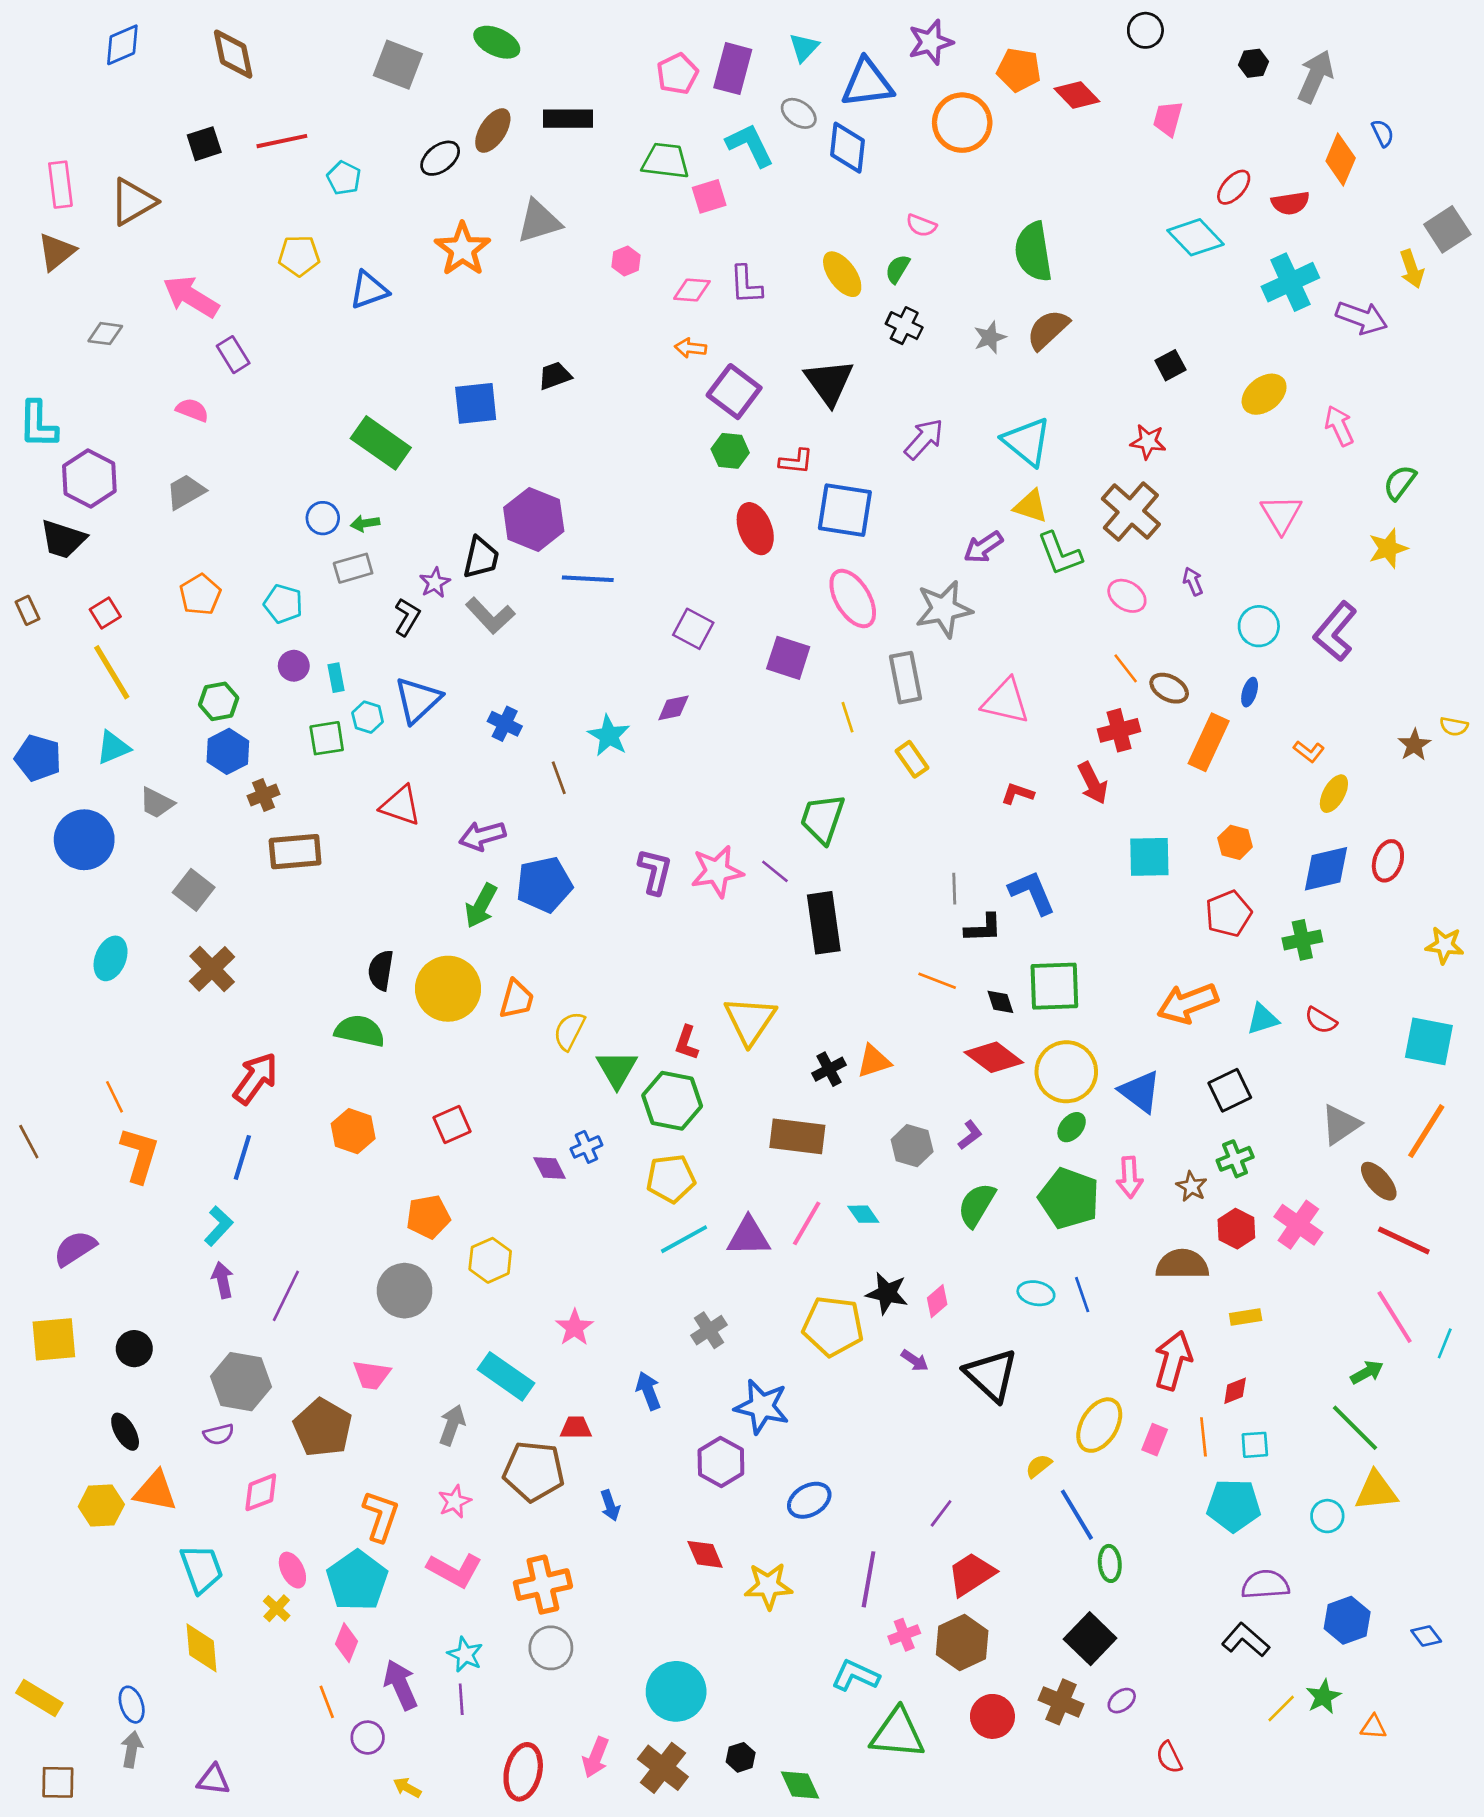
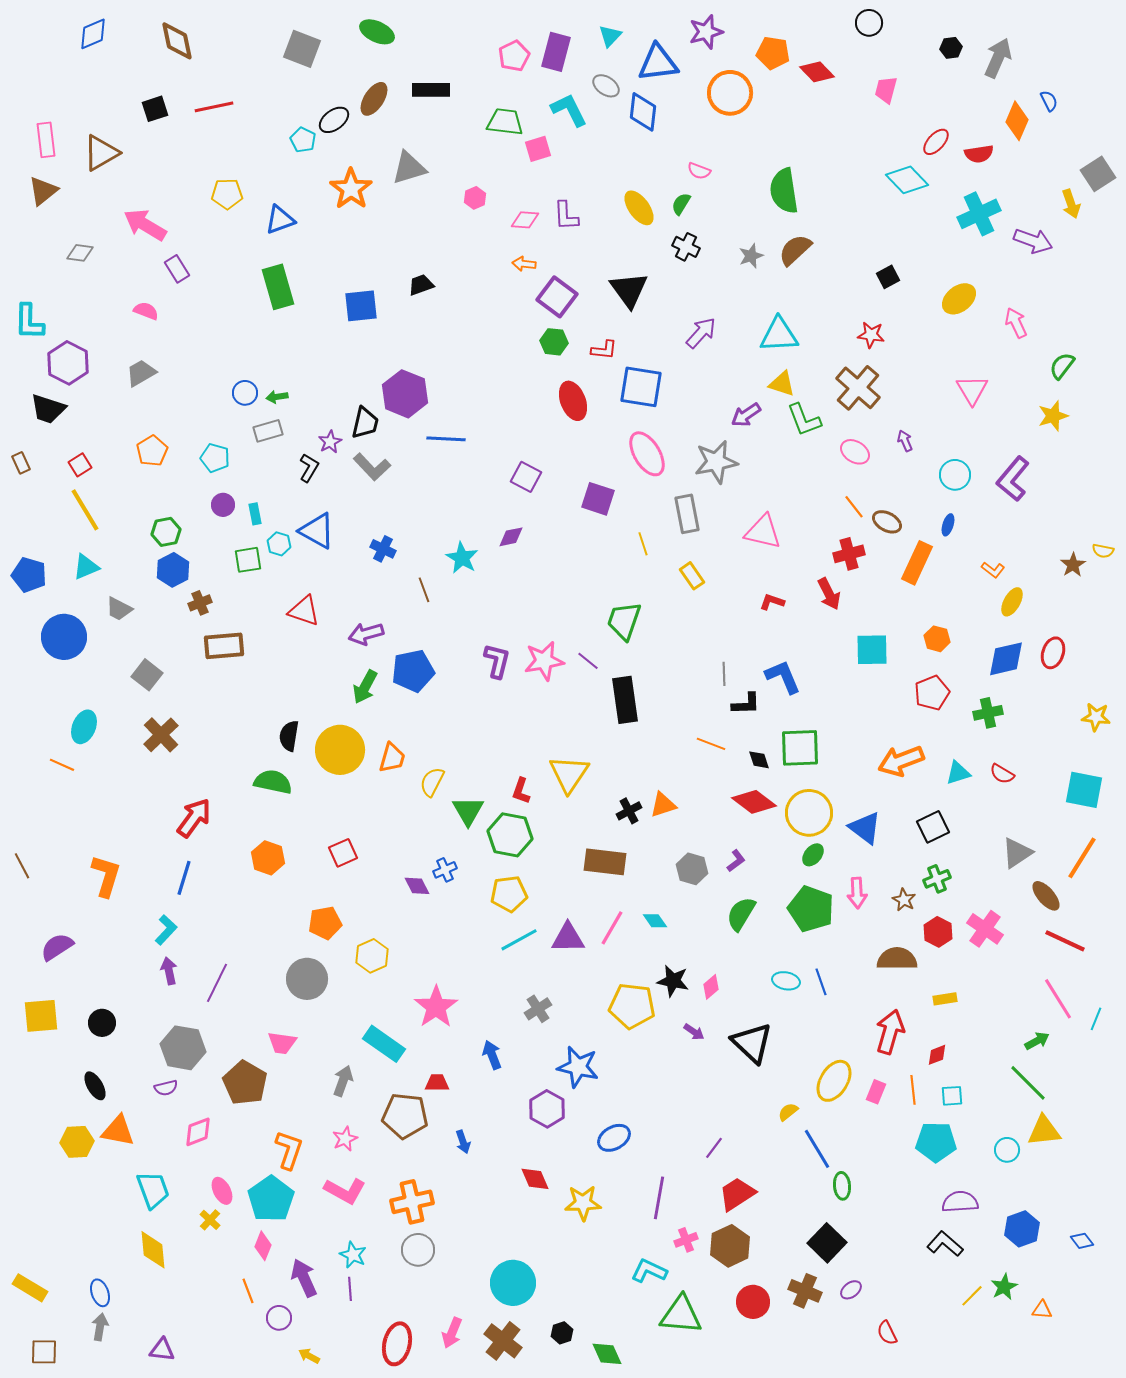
cyan pentagon: (344, 178) -> (303, 140), moved
cyan triangle: (1027, 442) -> (779, 335), turned -42
green rectangle: (381, 443) -> (278, 287), moved, turned 39
blue triangle: (418, 700) -> (317, 531), turned -48
orange line: (114, 1097) -> (62, 765), moved, turned -40
pink star: (575, 1328) -> (436, 1007), size x1.5

